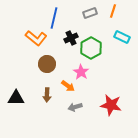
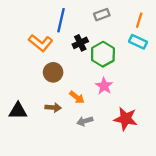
orange line: (113, 11) -> (139, 20), moved
pink star: (81, 72) -> (104, 86), moved
brown arrow: (47, 95) -> (53, 107), turned -88

